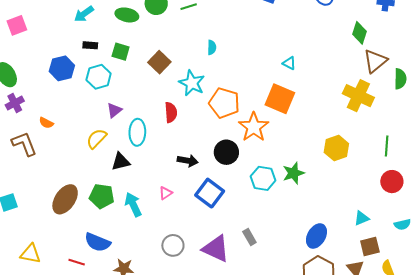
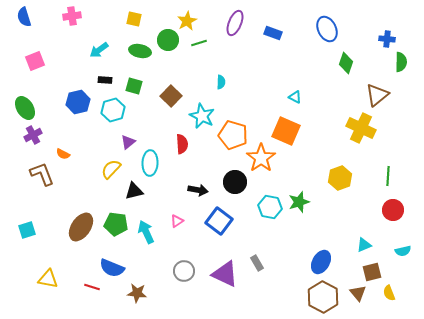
green diamond: (359, 33) -> (346, 63), moved
green semicircle: (400, 79) -> (401, 62), moved

